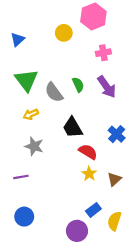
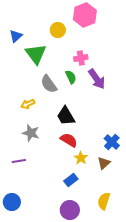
pink cross: (103, 53) -> (81, 58), moved
green triangle: (26, 80) -> (36, 54), moved
blue cross: (117, 134) -> (112, 142), moved
red semicircle: (88, 152) -> (69, 140), moved
blue rectangle: (93, 210) -> (71, 180), moved
blue circle: (24, 217) -> (12, 202), moved

